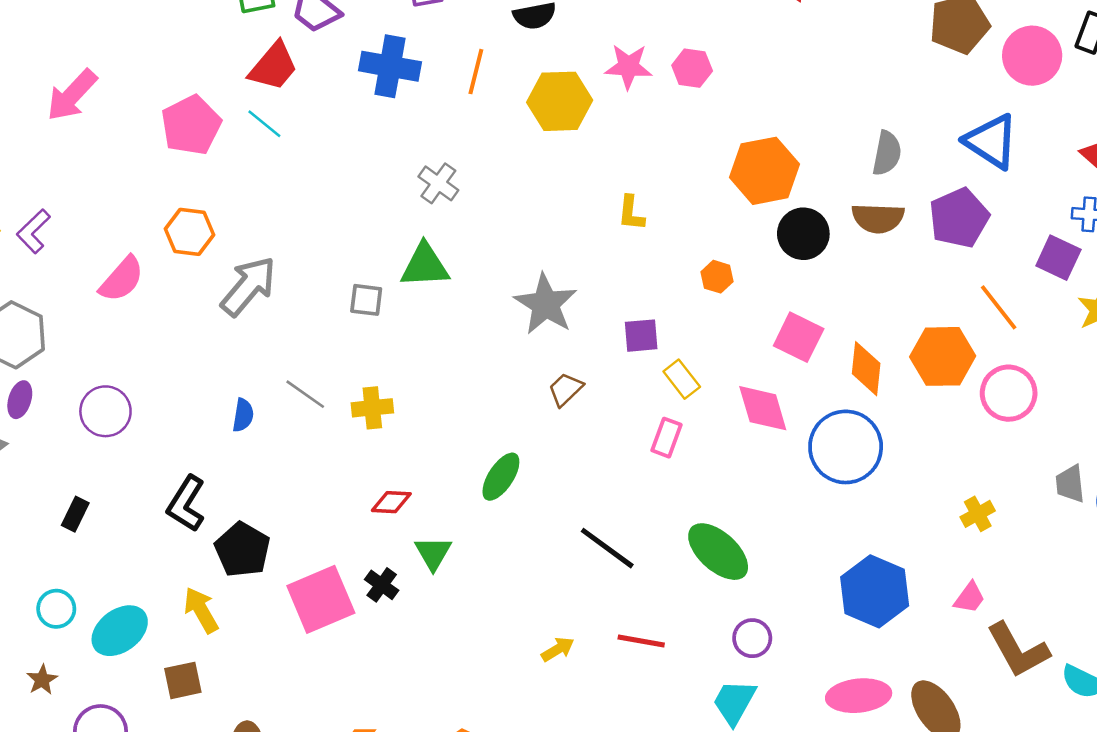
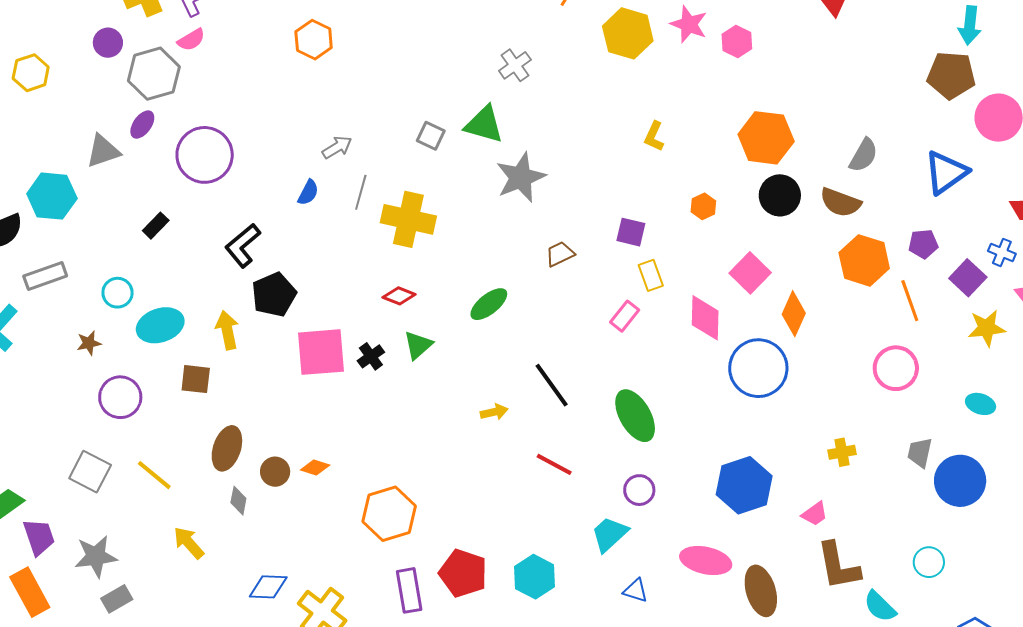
blue triangle: (991, 141) -> (946, 172), turned 33
purple pentagon: (959, 218) -> (923, 244), moved, size x0.6
pink semicircle: (122, 279) -> (191, 40), moved, size x0.7
gray arrow: (248, 286) -> (337, 147), moved, size x0.6
gray star: (546, 304) -> (521, 177), moved
orange hexagon: (943, 356) -> (864, 260), moved
gray line: (305, 394) -> (361, 192), turned 52
yellow cross: (372, 408) -> (408, 219), size x1.6
purple circle: (105, 411) -> (205, 155), size x1.4
yellow arrow: (558, 649) -> (494, 412), moved

